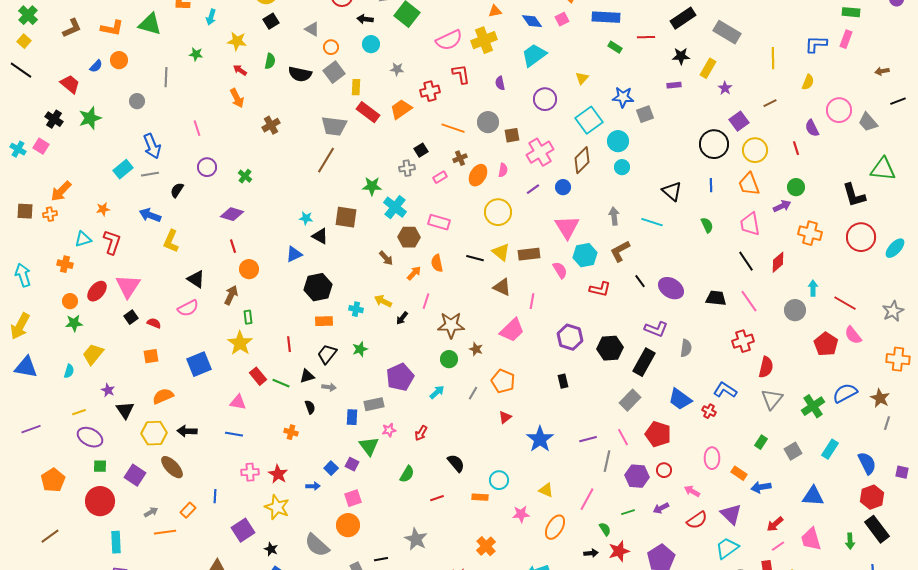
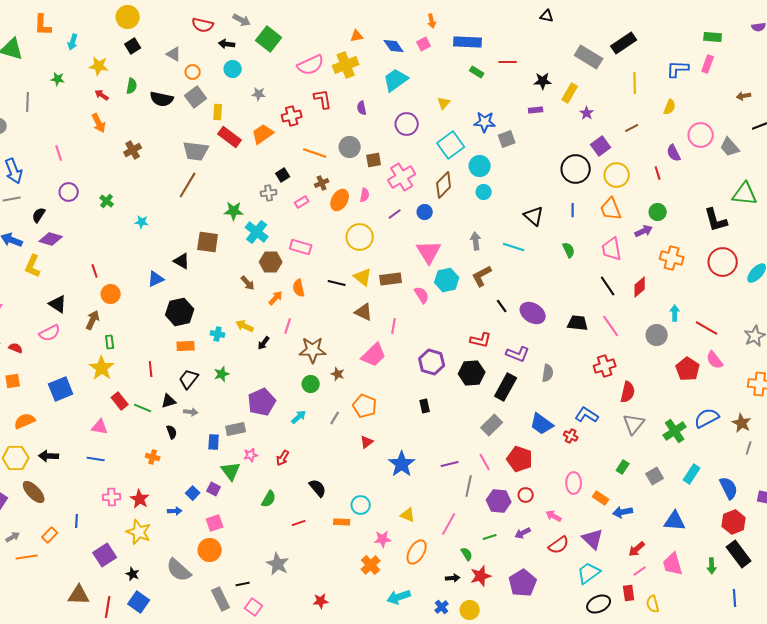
black rectangle: (683, 18) -> (624, 43), moved
purple diamond: (232, 214) -> (51, 239), moved
cyan star: (306, 218) -> (142, 222), moved
red L-shape: (600, 289) -> (481, 340), moved
orange cross: (486, 546) -> (371, 565), moved

